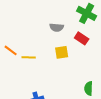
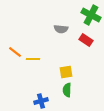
yellow square: (62, 52) -> (66, 72), moved
green semicircle: (89, 88) -> (67, 90), moved

